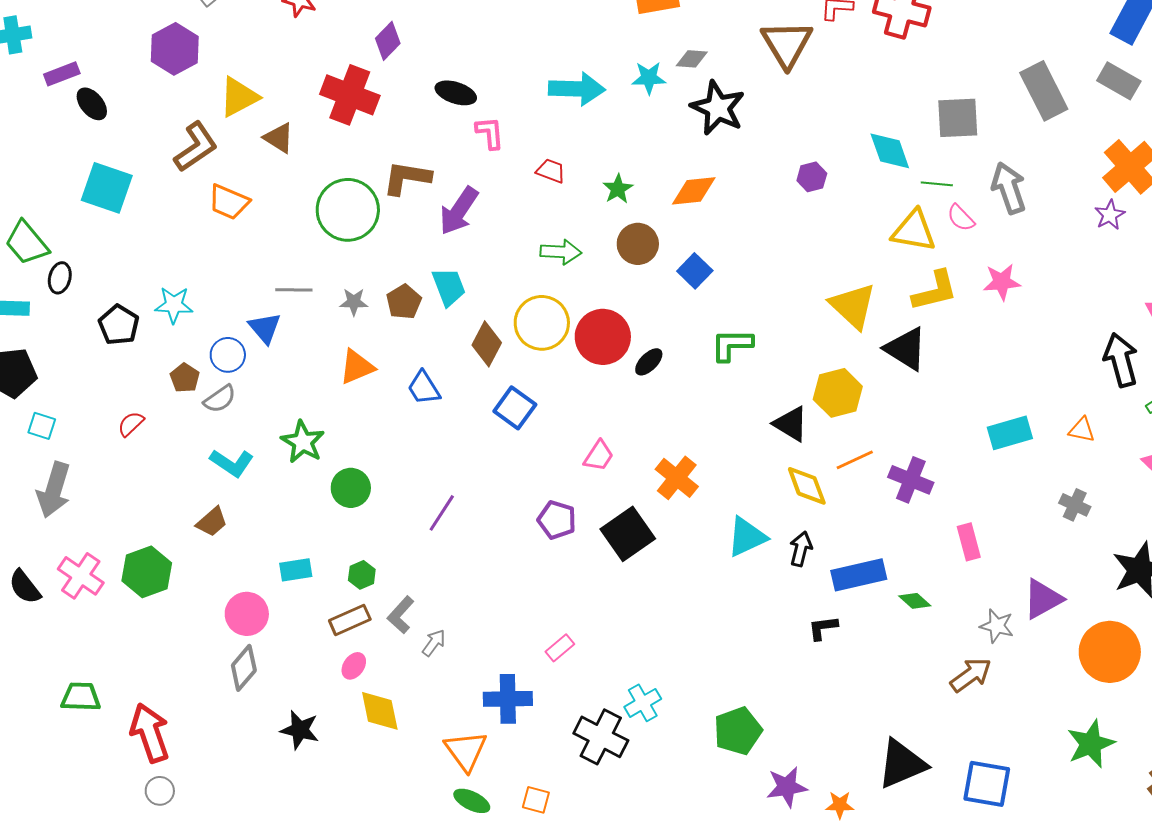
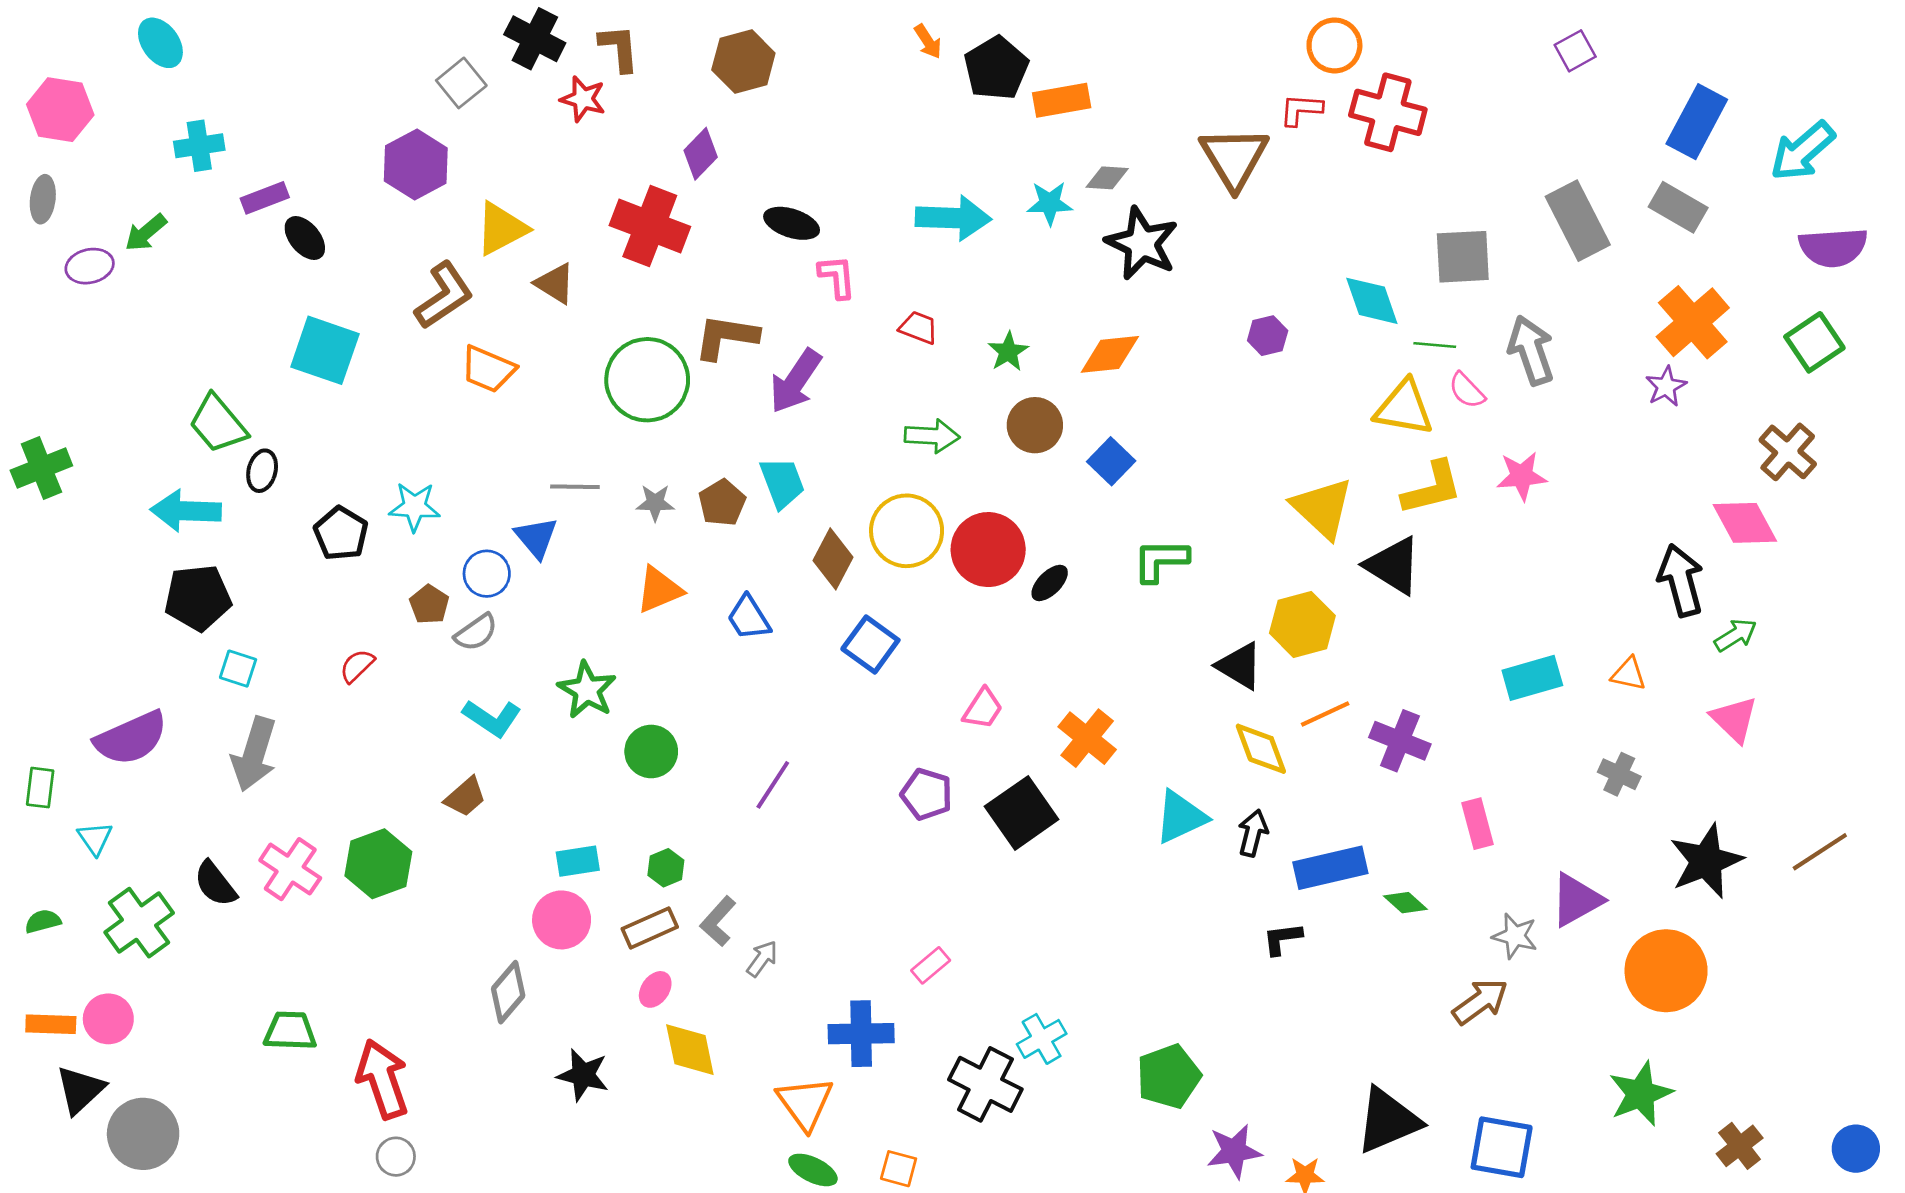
pink circle: (247, 614) -> (562, 920), moved

